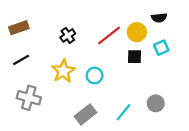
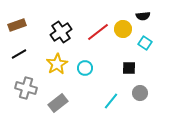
black cross: (68, 35) -> (61, 32), size x1.5
cyan square: (161, 48) -> (145, 43), turned -32
black square: (135, 57) -> (129, 68), moved
gray rectangle: (86, 114) -> (58, 103), moved

